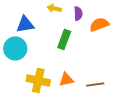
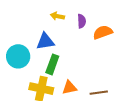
blue triangle: (25, 24) -> (45, 41), moved
green rectangle: (64, 40) -> (52, 64), moved

